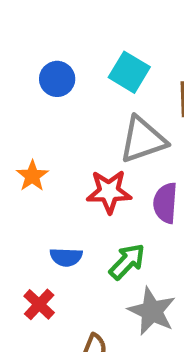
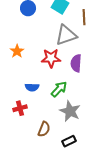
red cross: (39, 304) -> (20, 108), turned 32

